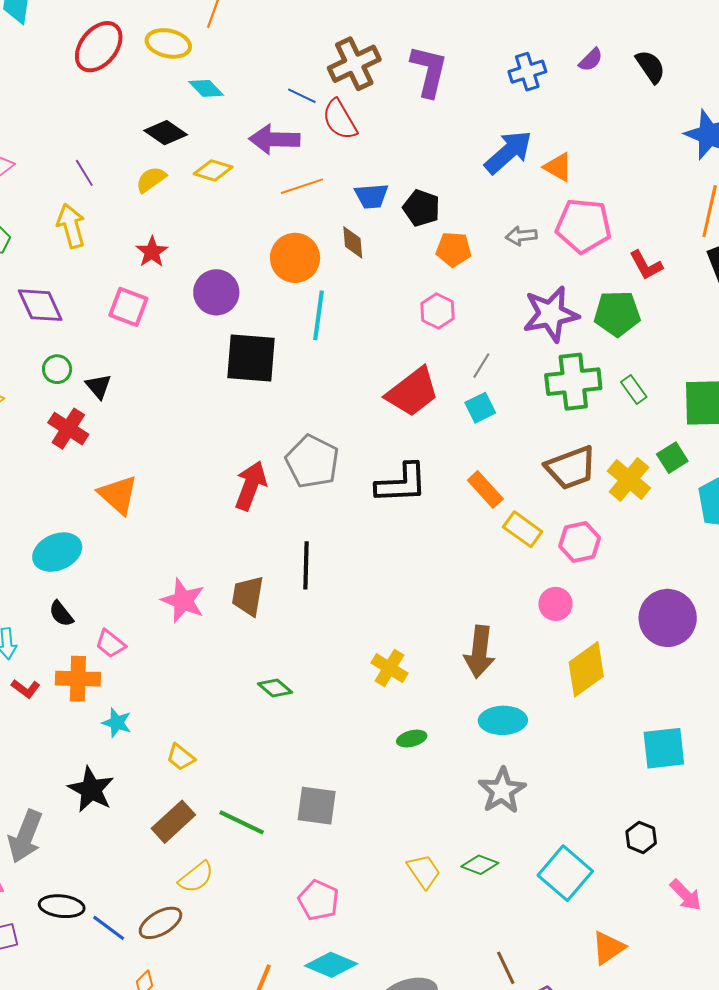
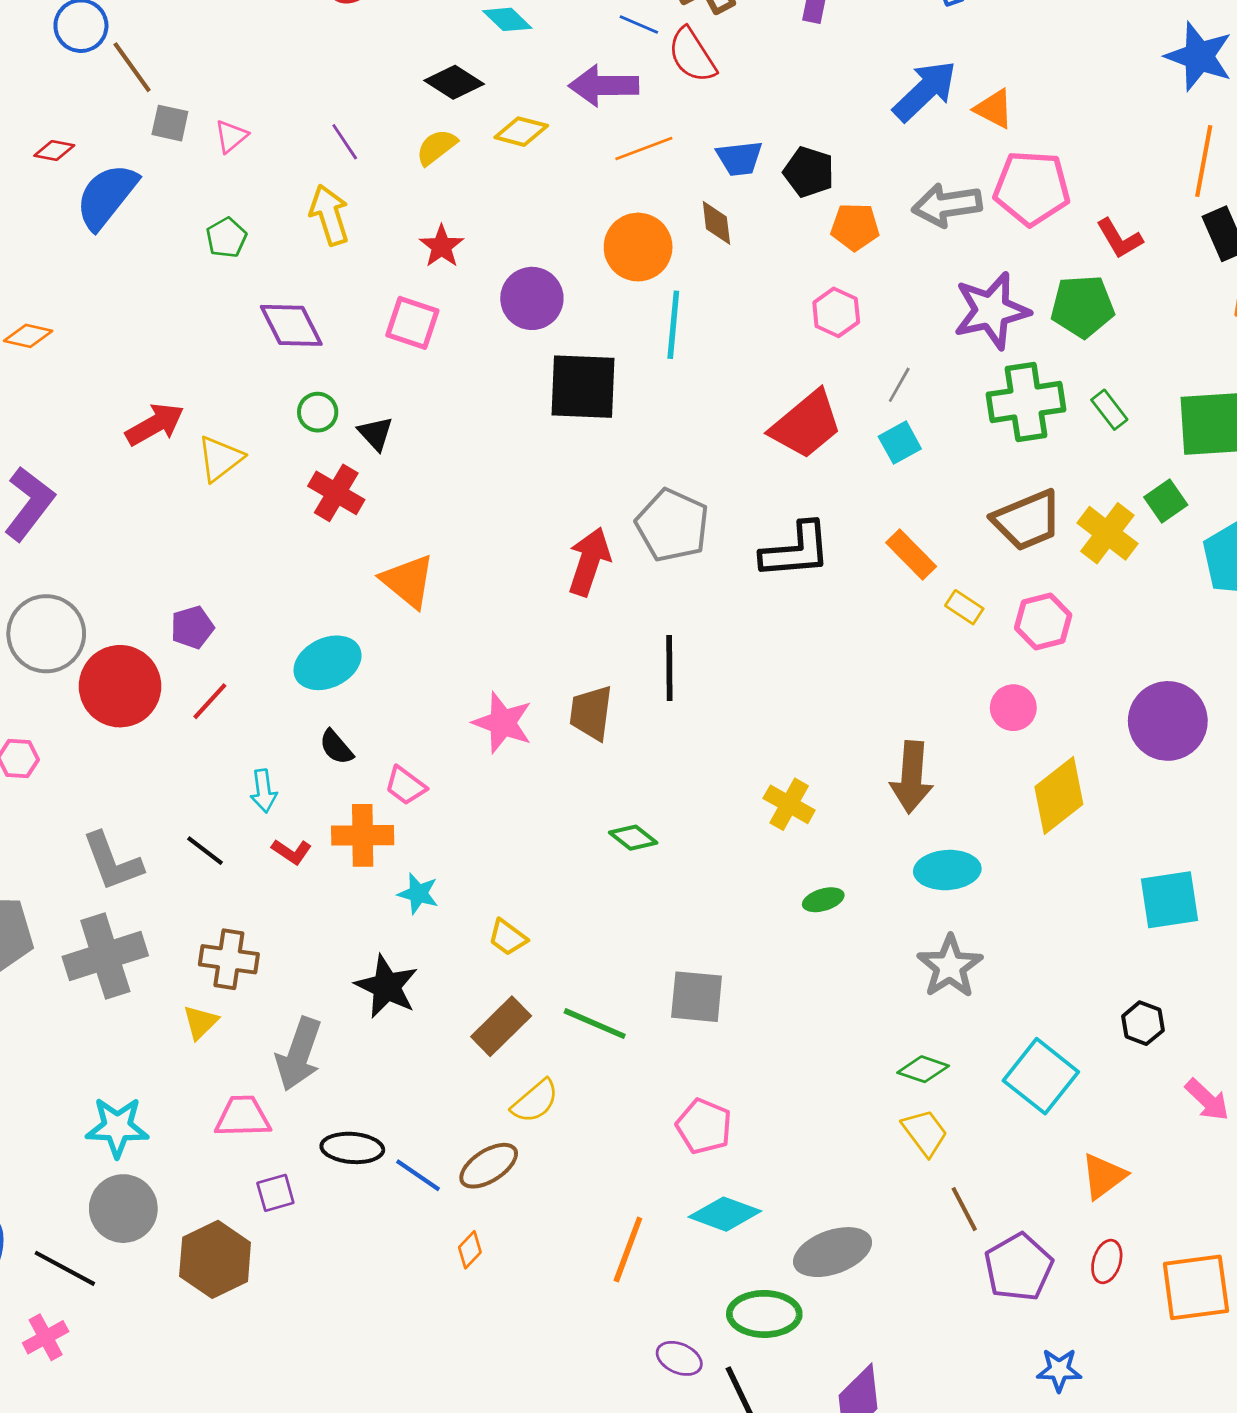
gray arrow: (521, 236) -> (947, 205), size x1.6
yellow rectangle: (523, 529) -> (964, 607), size x0.7
yellow trapezoid: (424, 871) -> (925, 1133), moved

